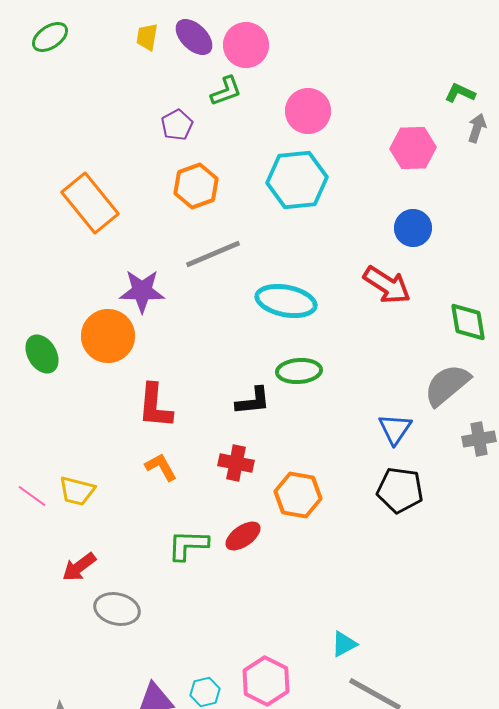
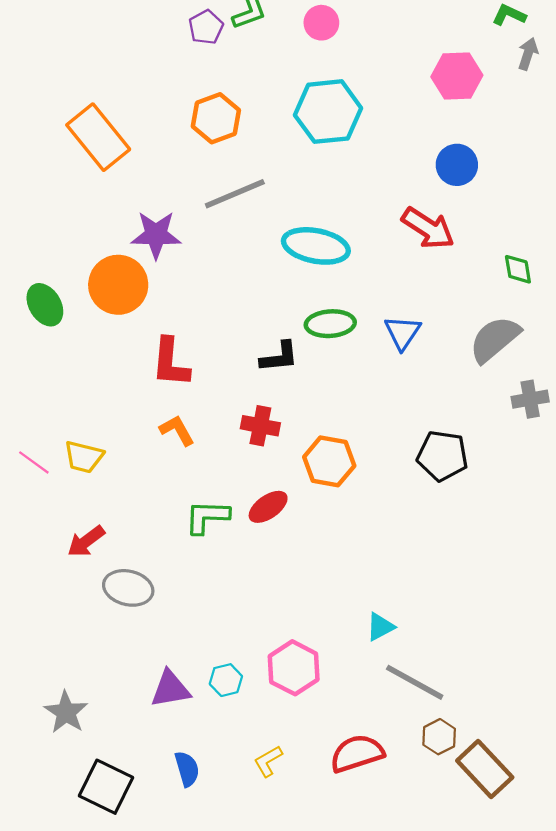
pink circle: (308, 111) -> (321, 23), moved, size x0.7
purple pentagon: (177, 125) -> (206, 27), moved
green diamond: (468, 322) -> (518, 269), size x0.7
blue triangle: (395, 429) -> (402, 333), moved

